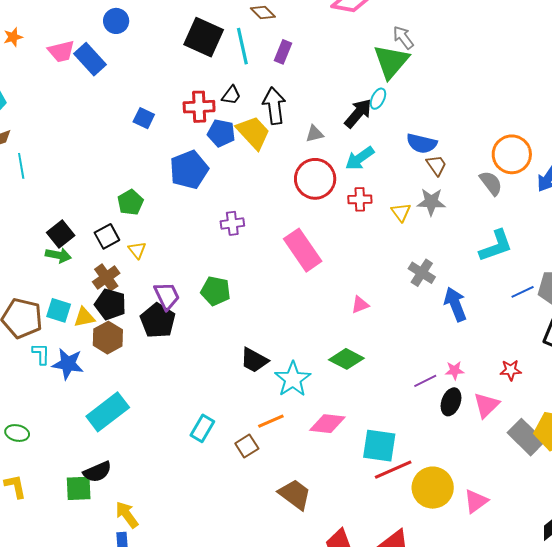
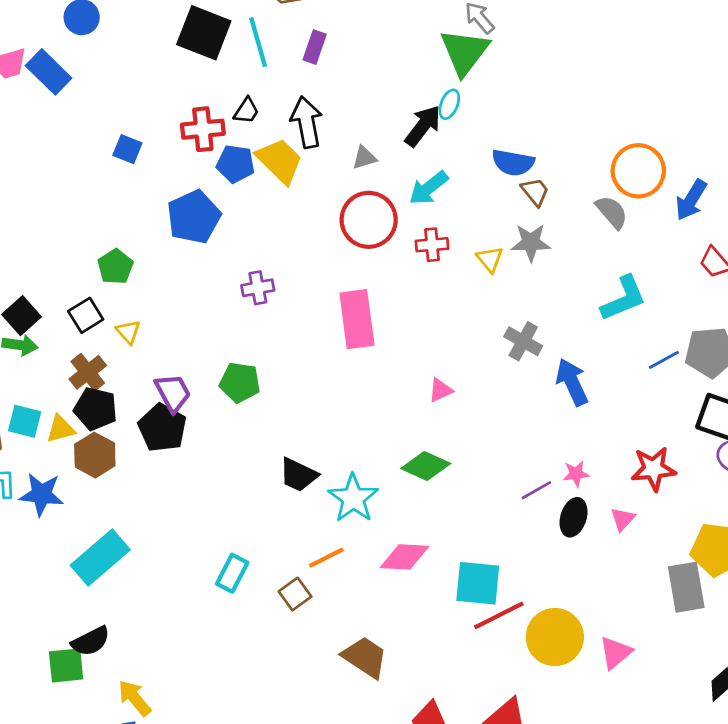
pink rectangle: (303, 250) -> (357, 319), turned 30
red star: (511, 370) -> (653, 469), size x1.5
pink triangle: (486, 405) -> (623, 519), size x0.7
gray rectangle: (526, 437) -> (686, 587), moved, turned 39

